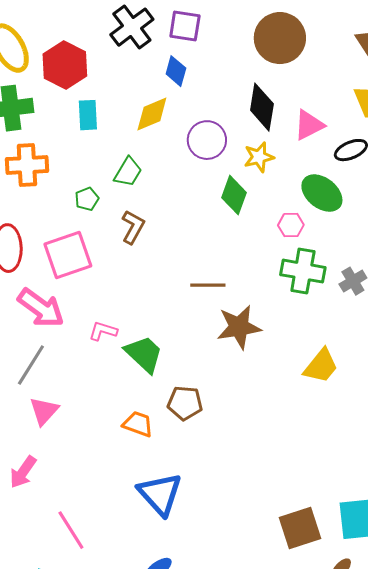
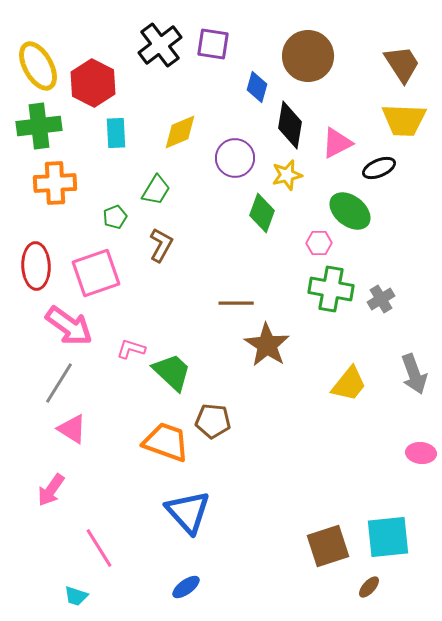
blue diamond: (176, 71) -> (257, 87), moved
brown star: (239, 327) -> (267, 345), turned -30
pink triangle: (44, 411) -> (72, 429), turned -40
orange trapezoid: (138, 424) -> (166, 442), size x1.5

